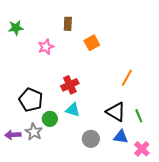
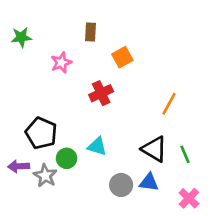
red cross: (70, 85) -> (101, 93), moved
purple arrow: (13, 135) -> (19, 166), moved
blue triangle: (121, 137) -> (149, 182), moved

